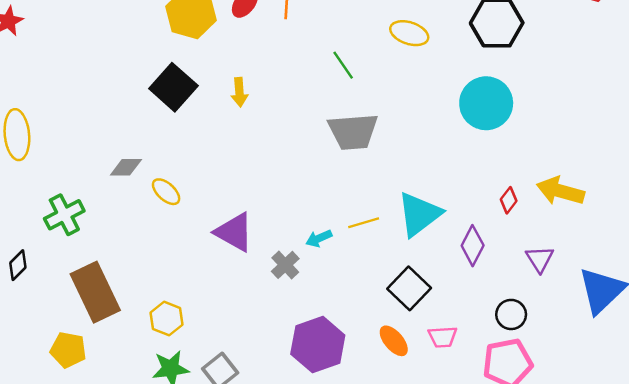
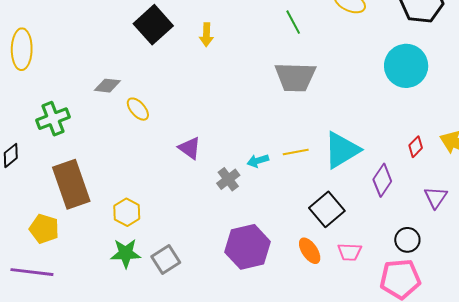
purple triangle: (234, 232) -> (190, 148), size x0.7

